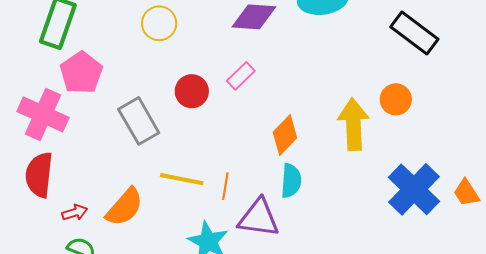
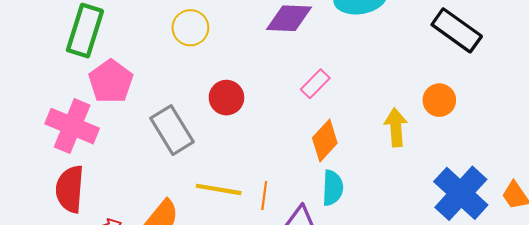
pink rectangle: (241, 76) -> (315, 84), moved
yellow arrow: (353, 124) -> (396, 127), size x0.7

